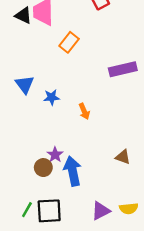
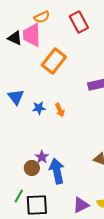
orange rectangle: (69, 42) -> (54, 61), size x1.4
orange arrow: (84, 111) -> (60, 110), moved
green line: (27, 210) -> (19, 196), moved

